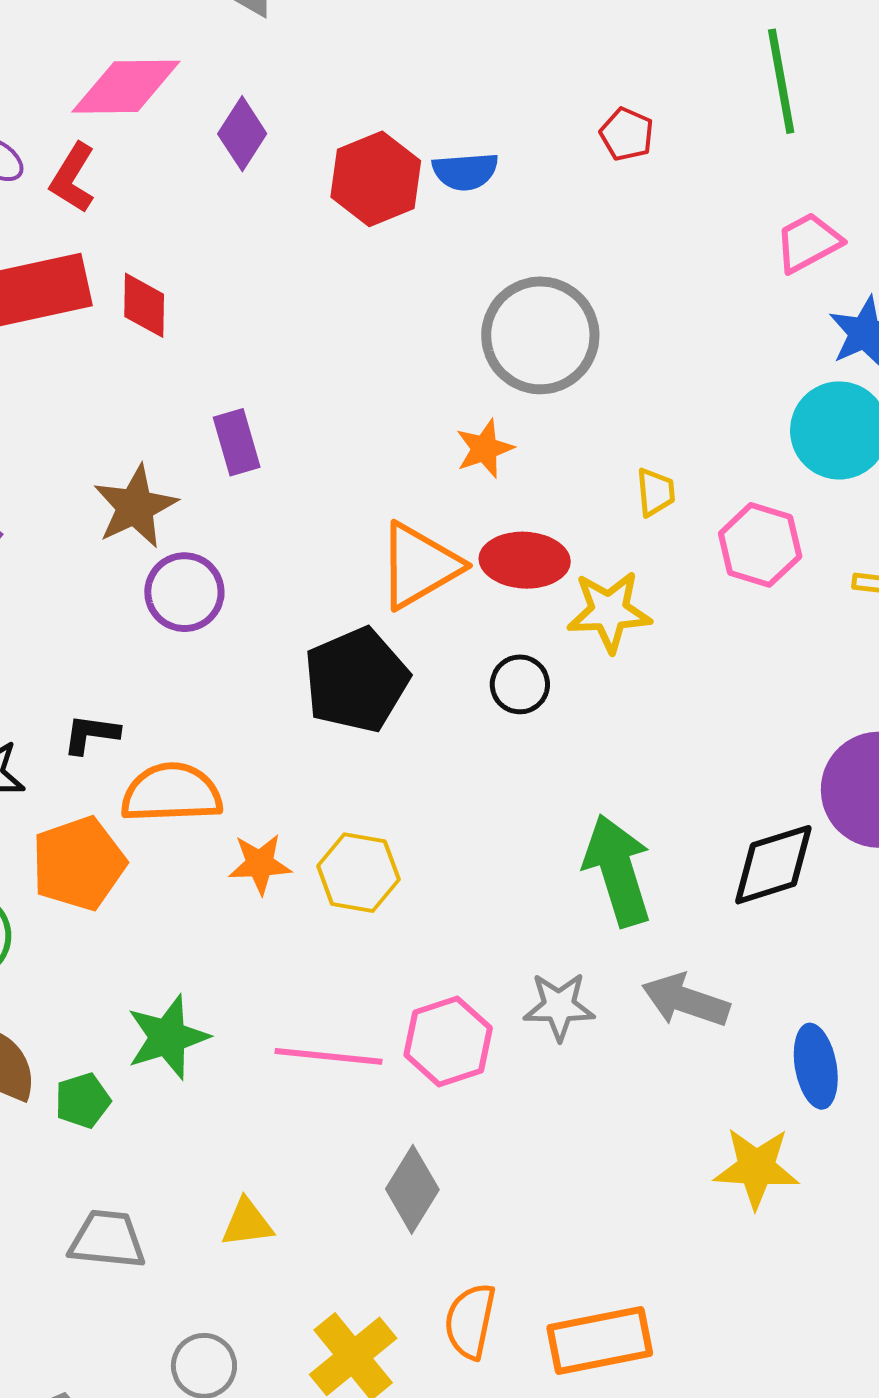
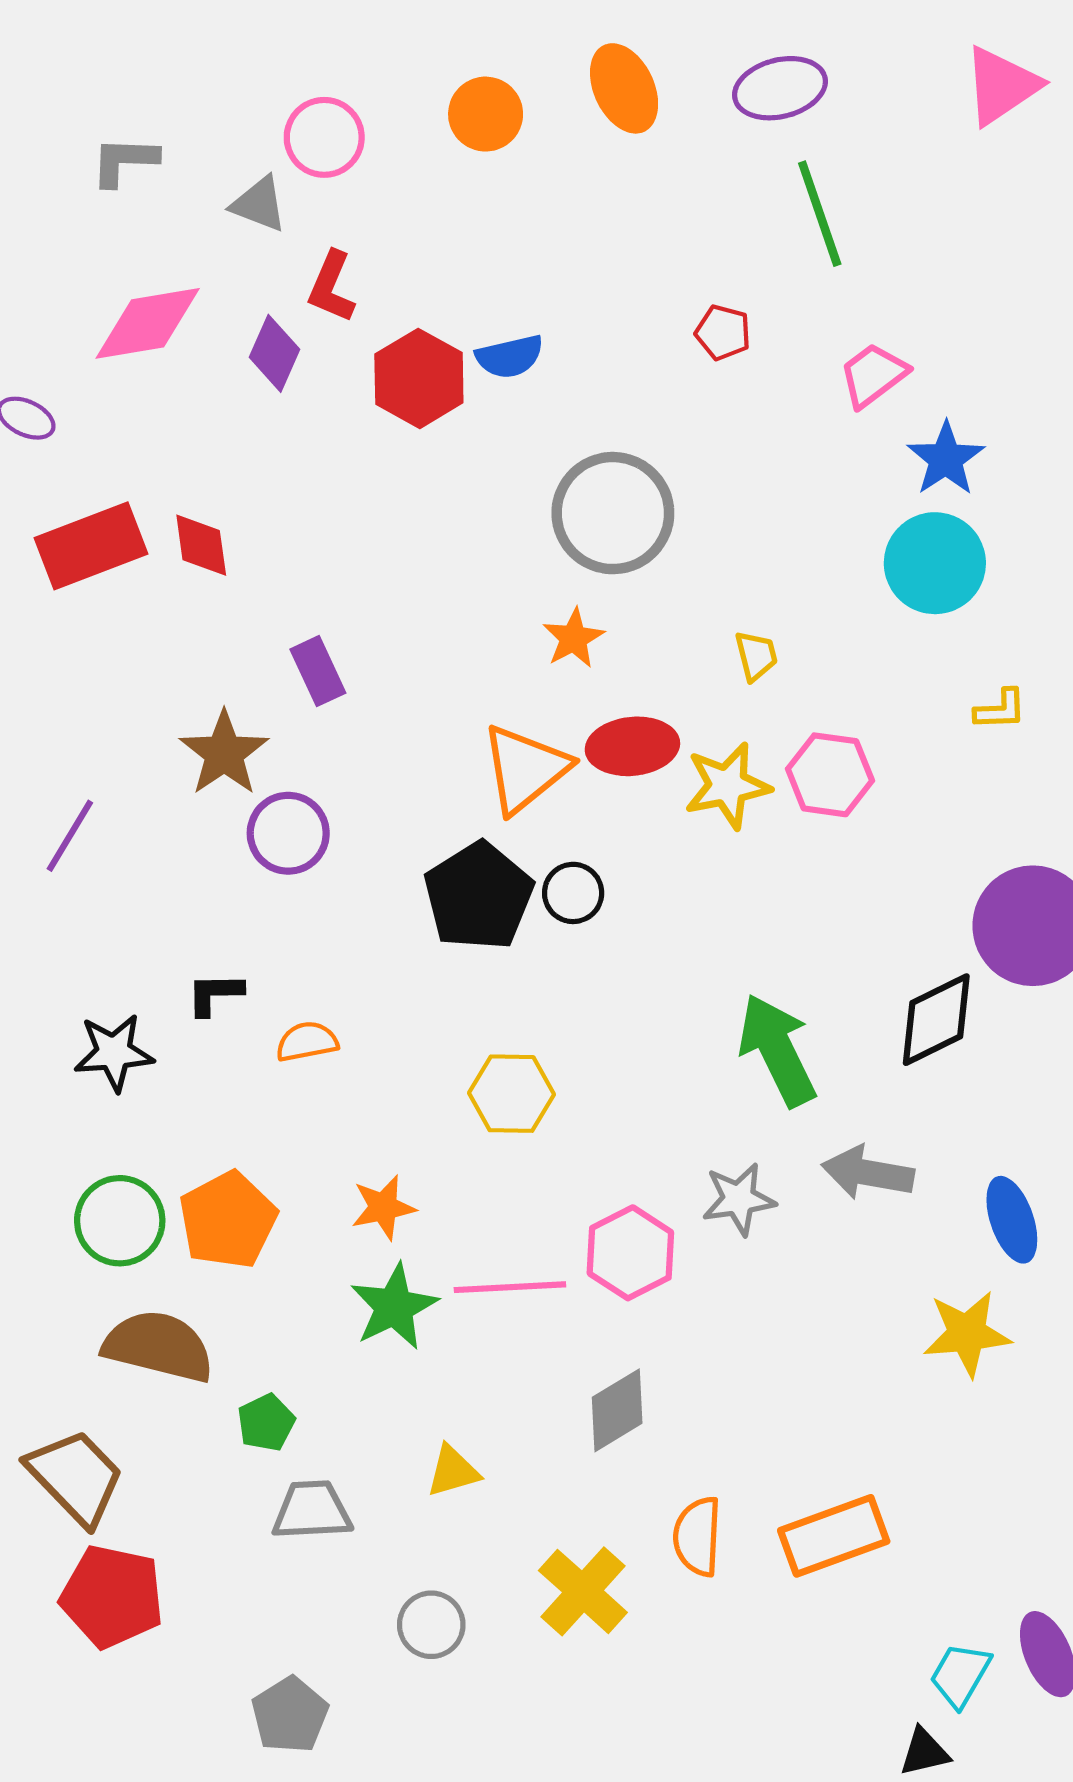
red pentagon: (627, 134) -> (723, 332), moved
red L-shape: (73, 178) -> (331, 287), moved
pink hexagon: (760, 545) -> (830, 775), moved
black circle: (520, 684) -> (573, 893), moved
orange semicircle: (172, 793) -> (307, 1042), size x0.6
orange pentagon: (79, 863) -> (228, 1220), moved
orange star: (260, 864) -> (383, 1207), moved
green star: (168, 1037) -> (394, 1307), moved
green pentagon: (83, 1101) -> (266, 1423), moved
gray diamond: (412, 1189) -> (617, 1410), turned 36

